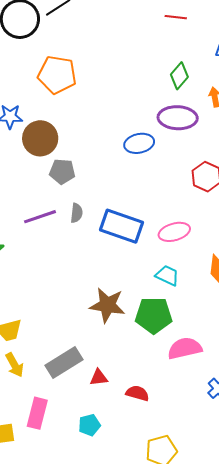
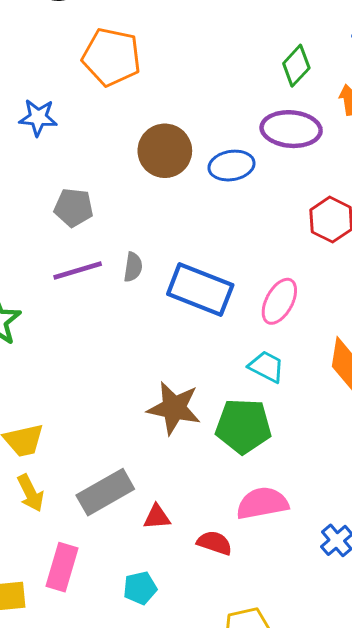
brown circle: (40, 138) -> (165, 151), moved
gray pentagon: (62, 172) -> (74, 208), moved
pink ellipse: (174, 232) -> (279, 301), turned -48
pink semicircle: (185, 348) -> (262, 503), moved

